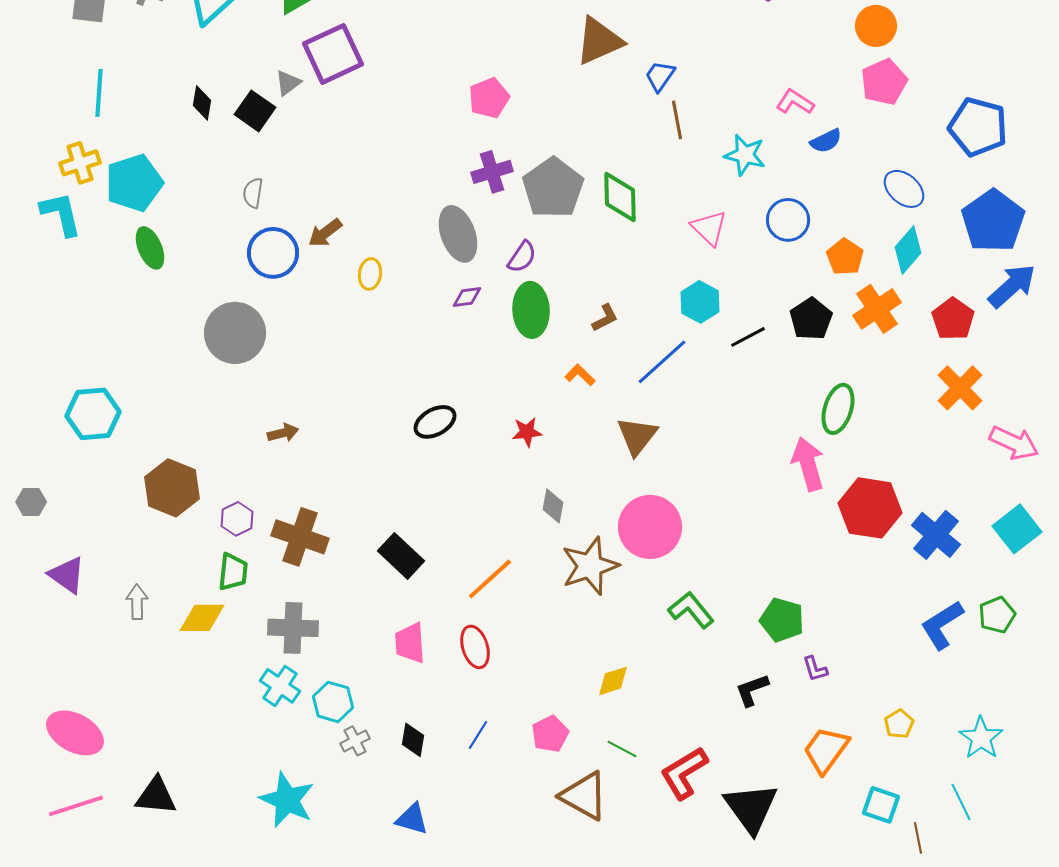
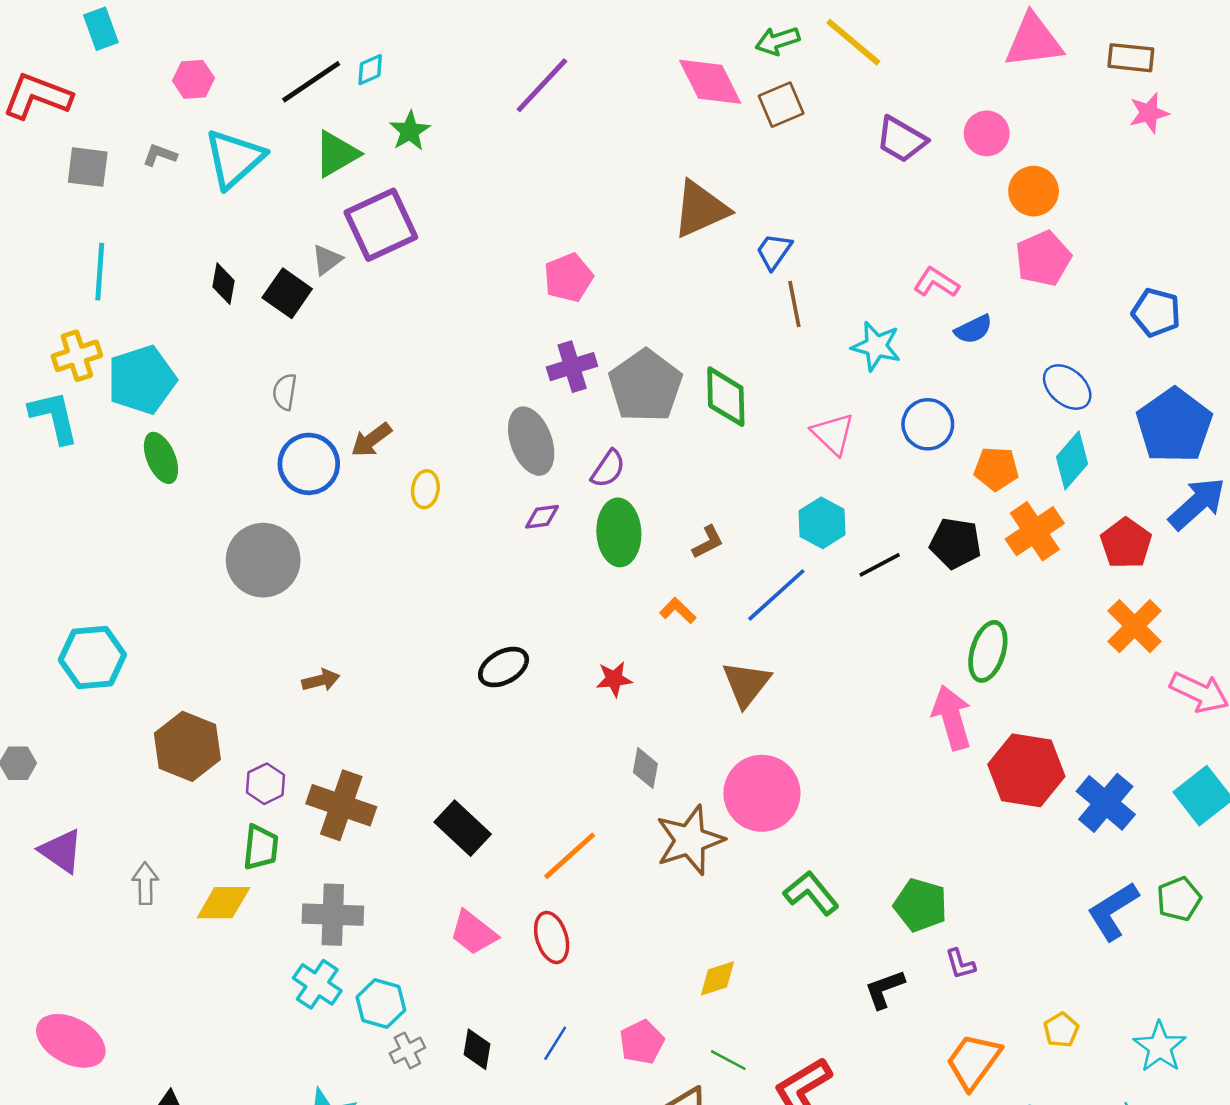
blue pentagon: (978, 127) -> (1156, 312), size x0.7
orange pentagon: (845, 257) -> (996, 469), turned -30
black pentagon: (811, 319) -> (955, 543), turned -30
pink trapezoid: (410, 643) -> (473, 933), turned -48

